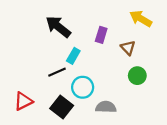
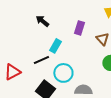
black arrow: (58, 27) -> (42, 21), size x0.6
red triangle: (23, 101) -> (12, 72), moved

